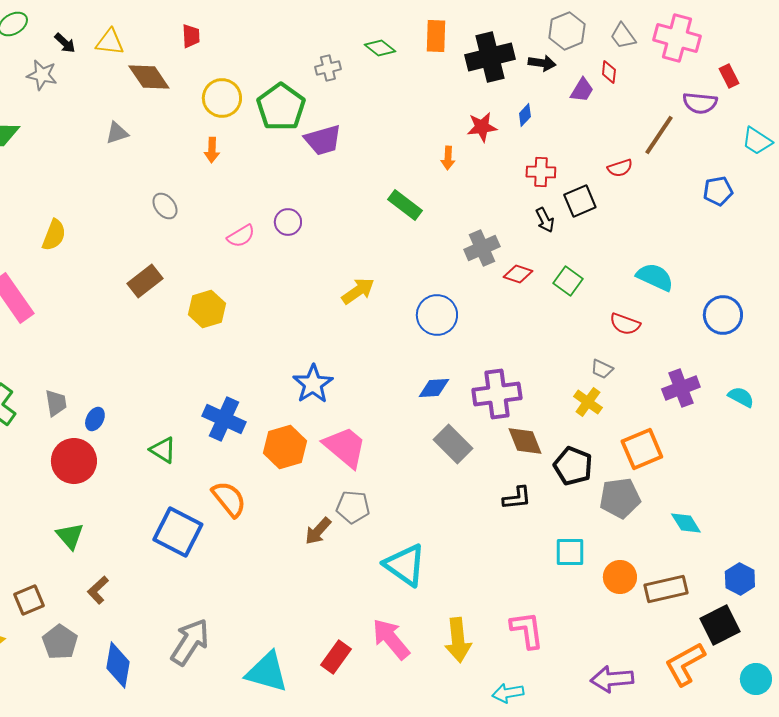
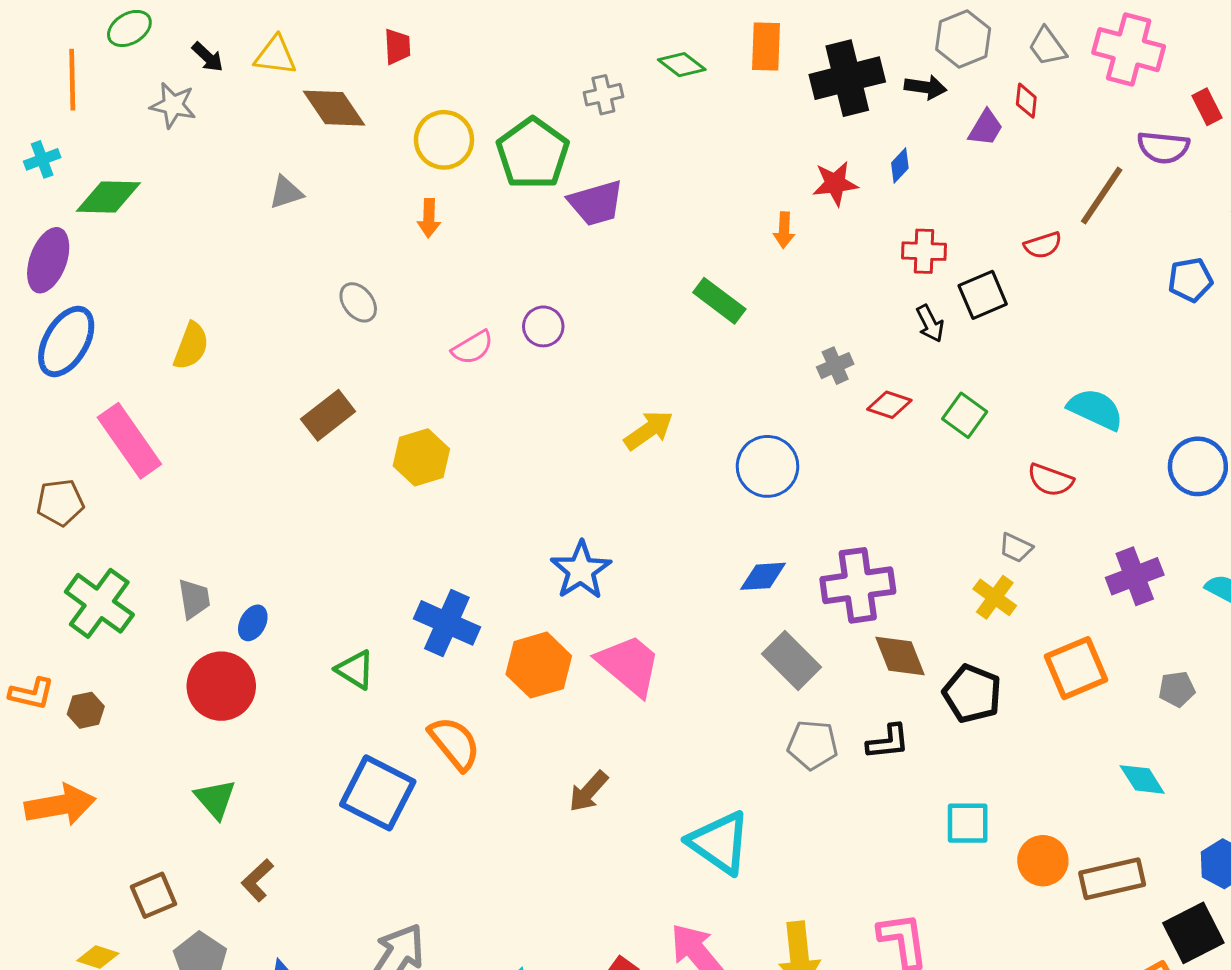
gray cross: (482, 248) -> (835, 366), size x0.7
gray pentagon: (620, 498) -> (1177, 689), moved, size x0.6
gray pentagon: (353, 507) -> (813, 745), moved

